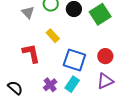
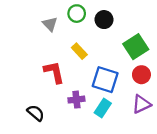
green square: (100, 14) -> (136, 47), moved
purple cross: (50, 85) -> (76, 100), moved, turned 32

